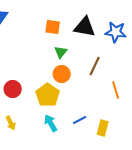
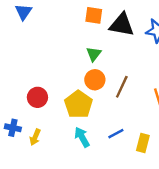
orange square: (53, 27) -> (94, 15), moved
brown line: (95, 66) -> (122, 87), moved
yellow arrow: (11, 123) -> (35, 137), turned 48

